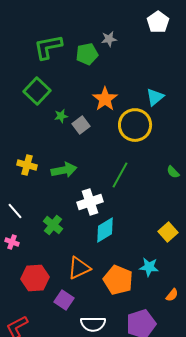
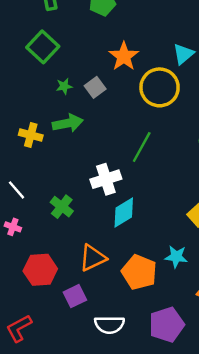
green star: (61, 116) -> (64, 86), moved
green arrow: (64, 170) -> (68, 123), moved
purple square: (64, 300) -> (75, 296), turned 30

